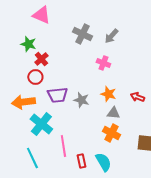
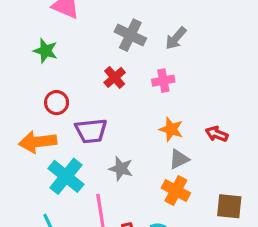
red cross: (41, 59) -> (115, 77), moved
pink cross: (103, 63) -> (163, 81), turned -32
gray star: (81, 100) -> (121, 169), moved
gray triangle: (113, 113) -> (179, 159), turned -32

